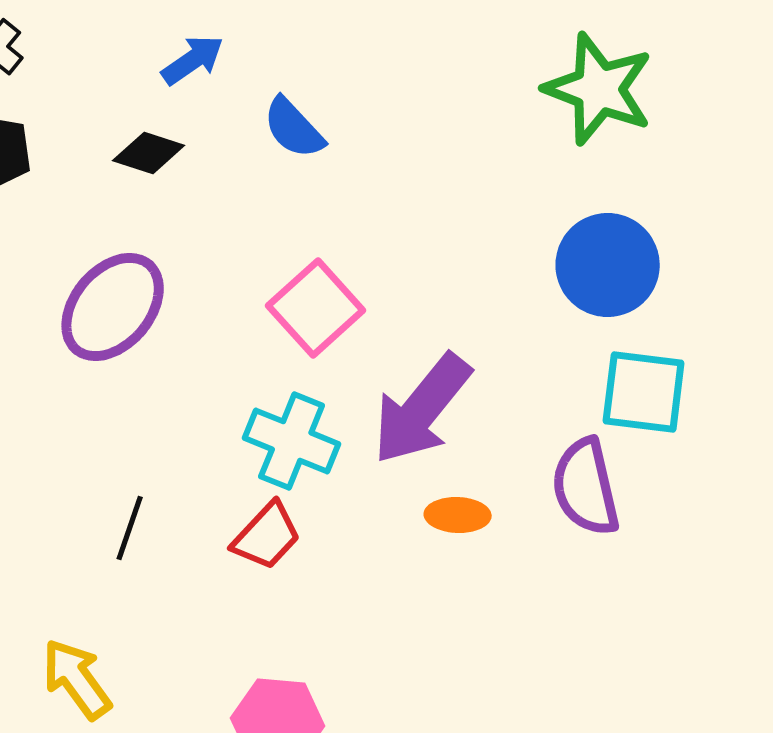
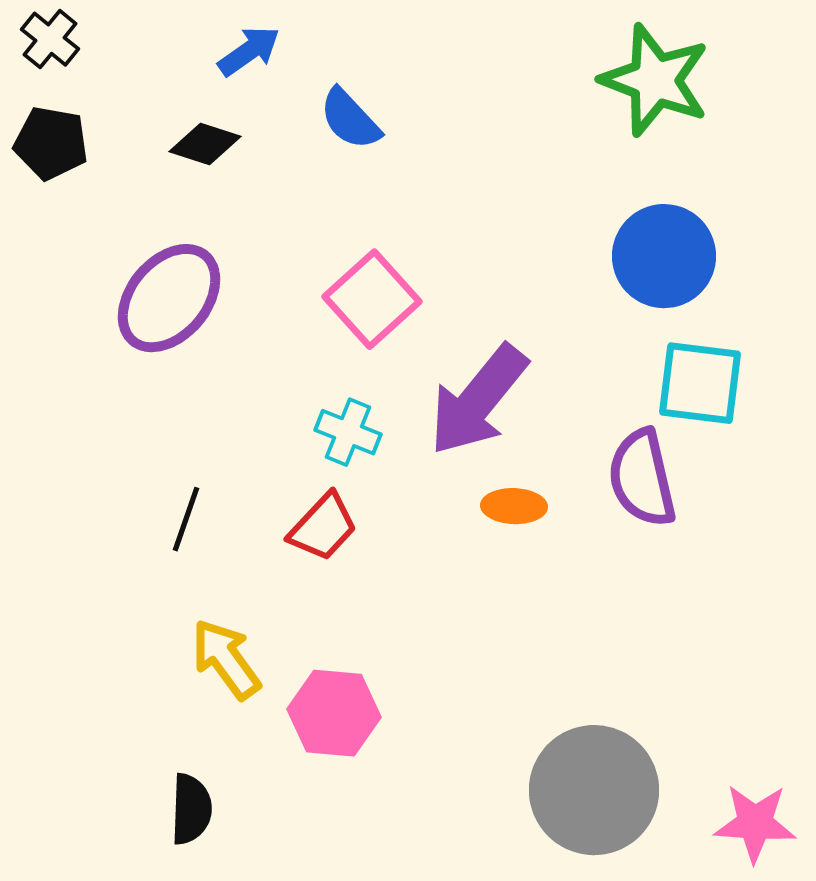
cyan cross: (292, 441) -> (348, 432), size x0.7
yellow arrow: (77, 679) -> (226, 659), moved

